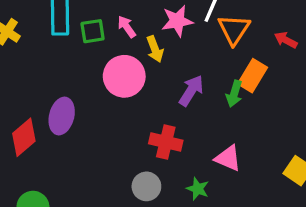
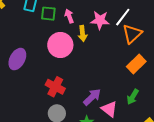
purple arrow: (191, 91) -> (92, 97), moved
green arrow: (234, 94) -> (133, 97), moved
red cross: (166, 142) -> (55, 87), moved

